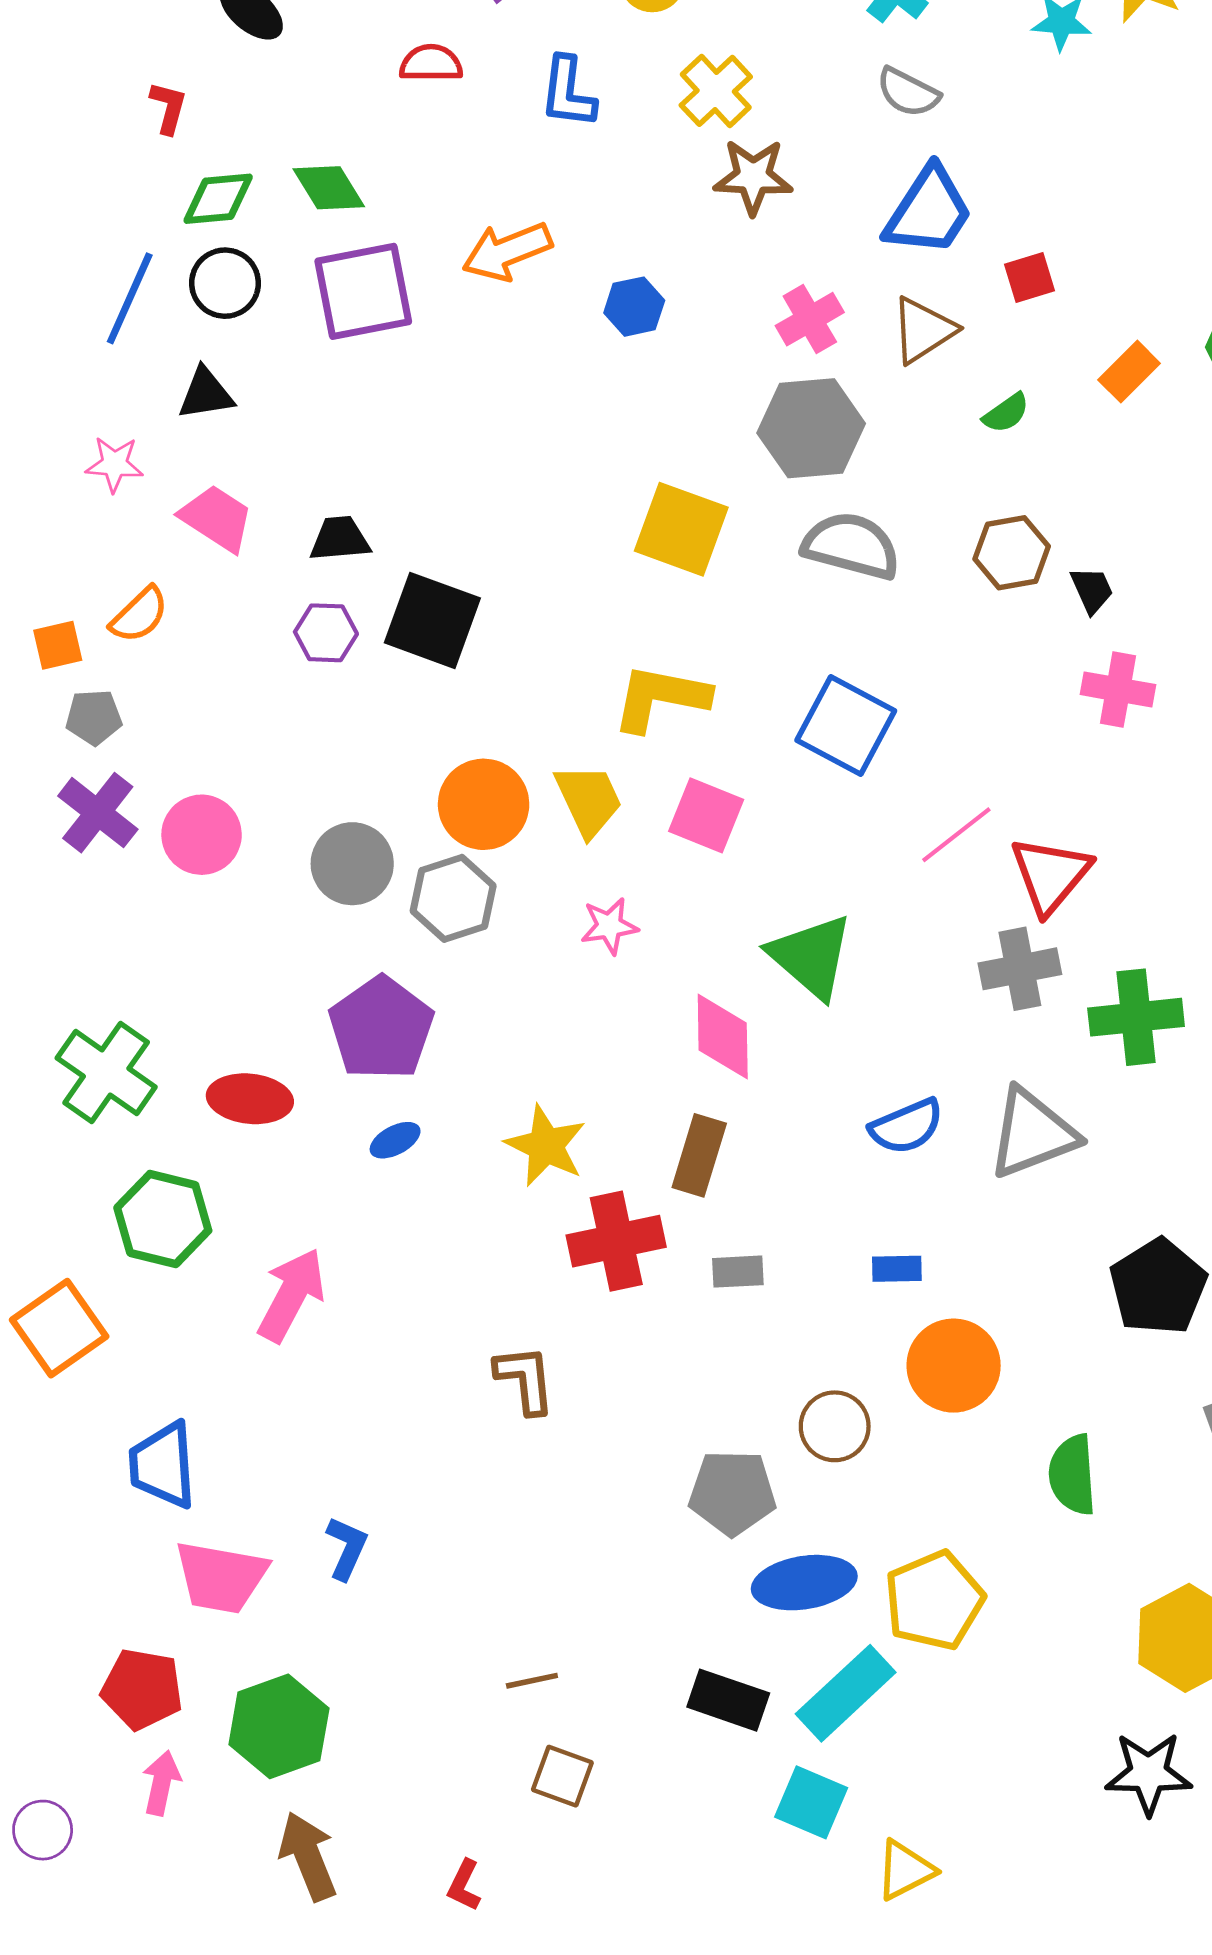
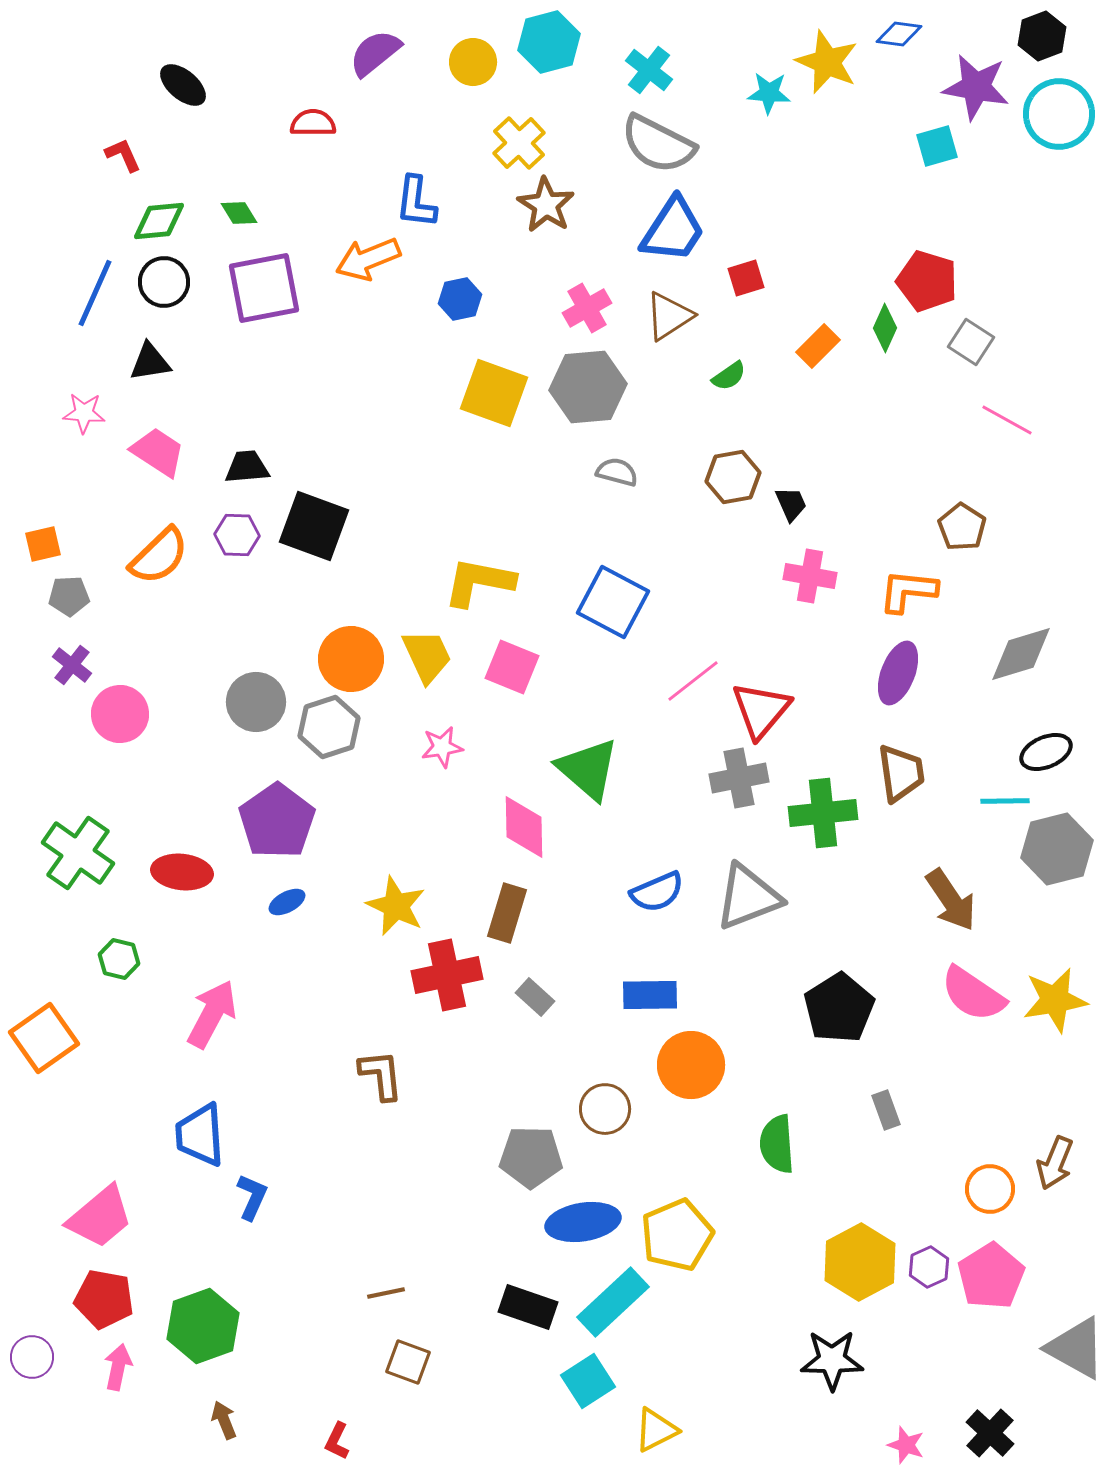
blue L-shape: (568, 92) -> (416, 202), moved
gray semicircle: (908, 92) -> (658, 144), size x1.6
red L-shape: (168, 108) -> (123, 155), turned -39
brown star: (753, 177) -> (546, 205), turned 30
green diamond: (329, 188) -> (239, 213), size x0.7
yellow square: (681, 529) -> (494, 393), moved
gray semicircle: (851, 546) -> (617, 472), size x0.6
orange semicircle: (139, 615) -> (159, 556), moved, size x1.4
purple cross: (98, 813) -> (72, 665), size x0.7
pink circle: (202, 835) -> (120, 714), moved
green hexagon: (163, 1219) -> (119, 959), size x0.6
blue rectangle: (897, 1269) -> (650, 995), size x1.5
gray rectangle: (738, 1272) -> (535, 997), turned 45
blue trapezoid: (163, 1465) -> (200, 1135), moved
pink trapezoid: (221, 1577) -> (100, 1217), moved, turned -50
cyan square: (811, 1802) -> (588, 1381), turned 34
purple circle: (43, 1830) -> (32, 1357), moved
brown arrow: (308, 1856) -> (224, 1420), size x0.6

